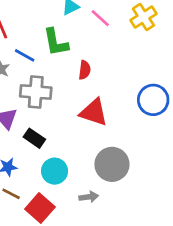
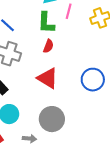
pink line: (100, 18) -> (69, 11), turned 49
green L-shape: (56, 42) -> (46, 23), moved

